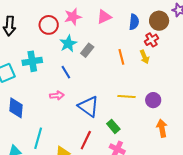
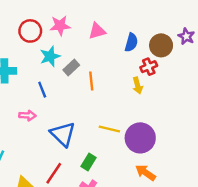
orange line: (121, 57) -> (91, 81), moved
purple circle: (153, 100) -> (140, 138), size x1.6
green rectangle: (113, 126) -> (89, 162), turned 64
orange arrow: (162, 128) -> (146, 173), turned -54

